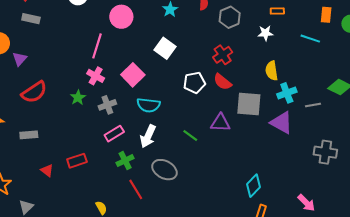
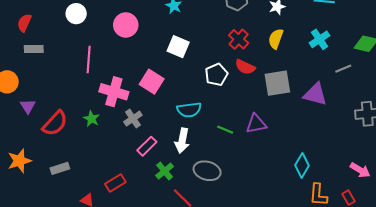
pink line: (97, 46) -> (89, 60), moved
purple triangle: (20, 59) -> (28, 106), moved
yellow semicircle: (272, 71) -> (276, 39), moved, turned 42
pink cross: (96, 76) -> (114, 92), size x1.5
cyan cross: (287, 93) -> (319, 39), moved
green star: (78, 98) -> (91, 119), moved
cyan semicircle: (148, 105) -> (189, 110), moved
purple triangle: (220, 123) -> (256, 124), moved

